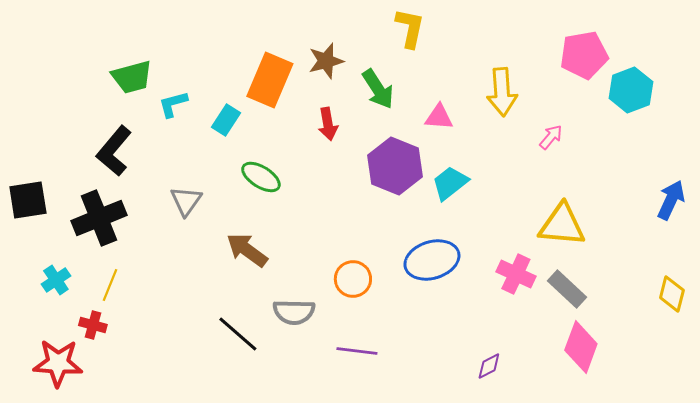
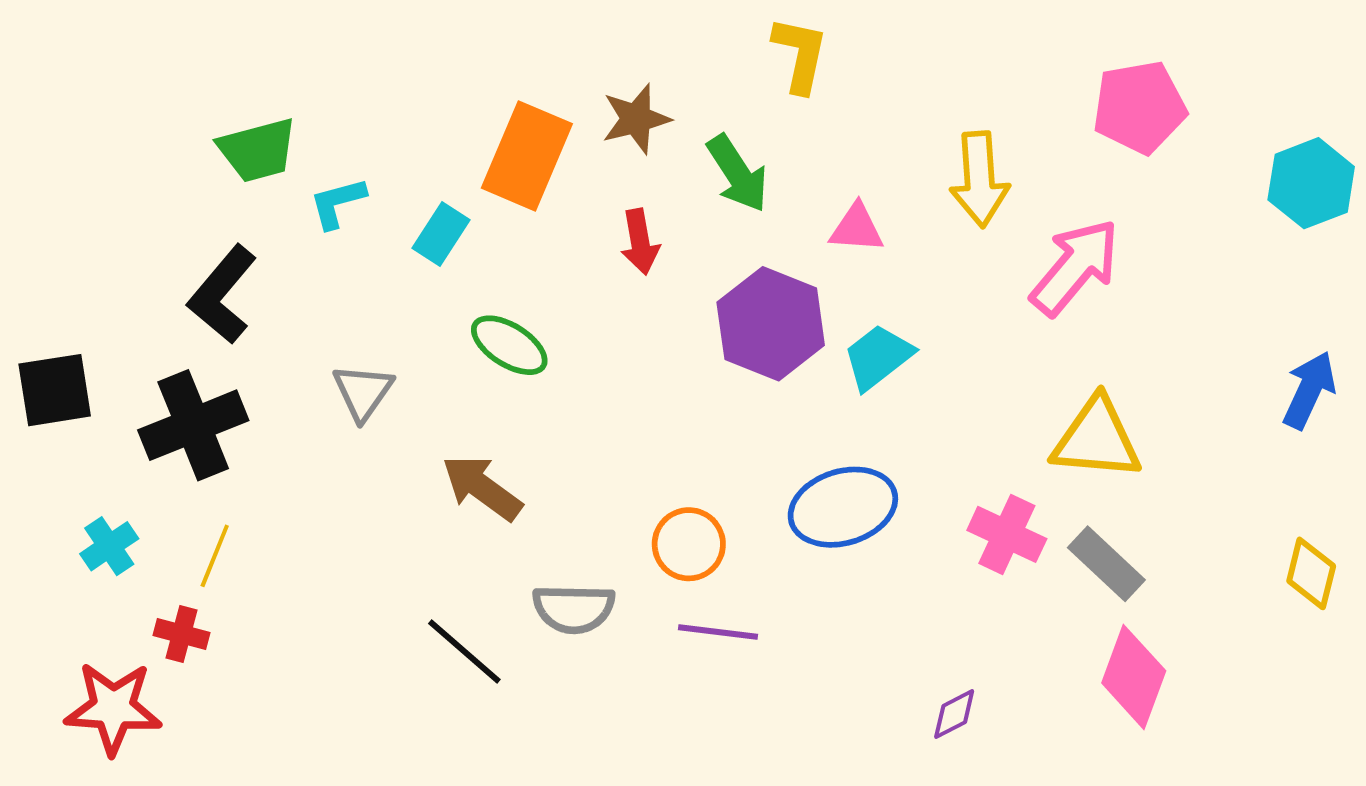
cyan hexagon: (631, 90) -> (1311, 183), moved
pink arrow: (551, 137) -> (1075, 267), size x2.0
purple line: (357, 351) -> (718, 632), moved

